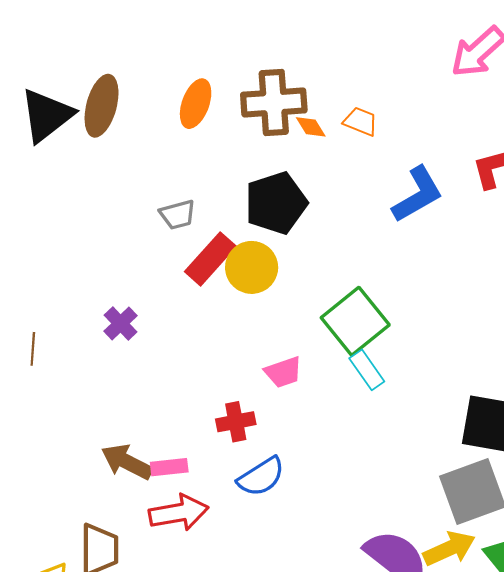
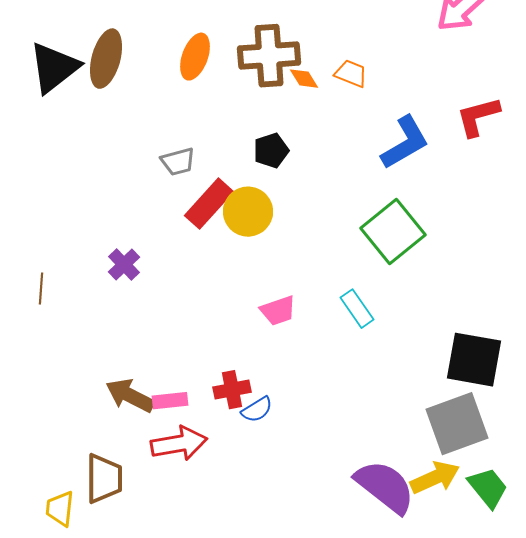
black pentagon: (276, 203) -> (271, 151), size x0.6
green square: (355, 321) -> (393, 232), moved
red cross: (236, 422) -> (232, 390), moved
blue semicircle: (261, 477) -> (257, 410), size x0.7

